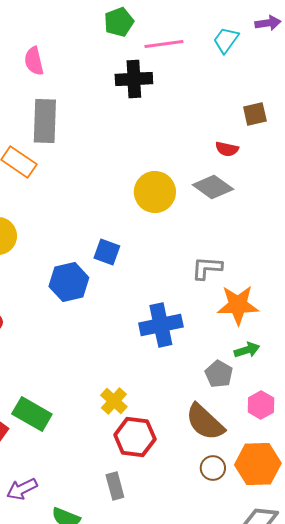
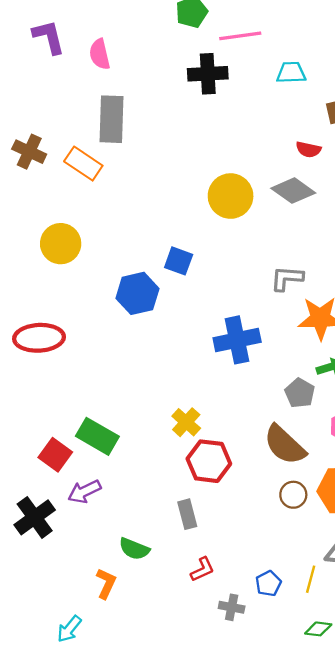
cyan trapezoid: (226, 40) -> (291, 73), moved, turned 52
purple arrow: (22, 489) -> (84, 491), moved

